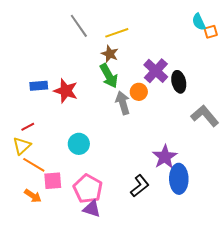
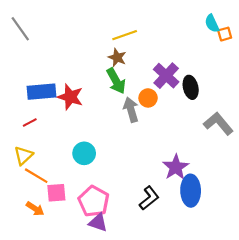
gray line: (79, 26) -> (20, 29), moved
blue rectangle: (39, 86) -> (42, 92), size x1.5
red line: (28, 127) -> (30, 122), moved

